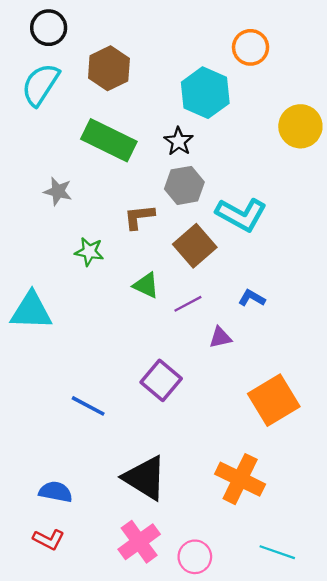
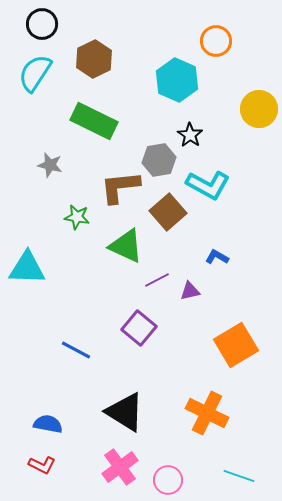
black star: (179, 141) -> (190, 135), moved
brown L-shape: (139, 217) -> (120, 187), size x1.5
green triangle: (146, 285) -> (126, 246), size x1.5
purple line: (188, 304) -> (157, 280), moved

